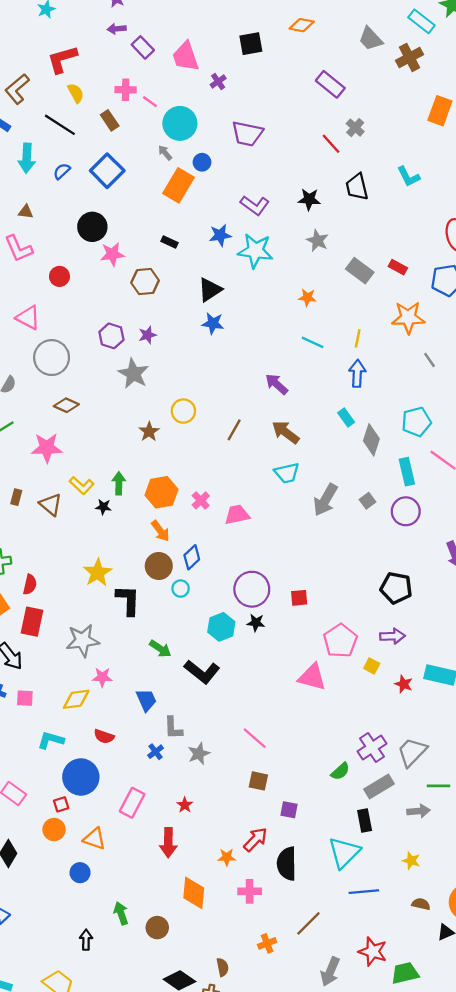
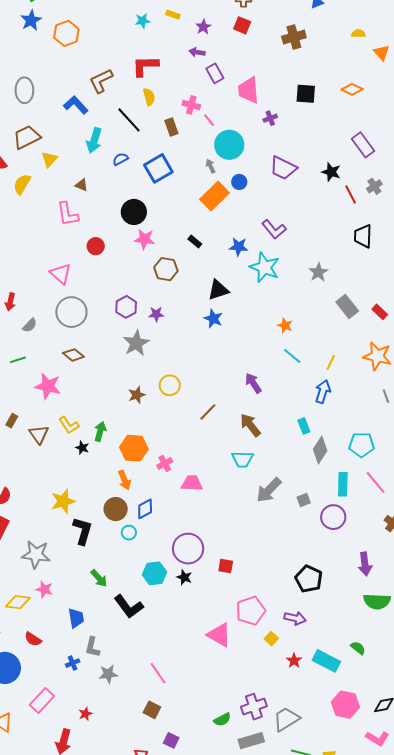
black star: (309, 199) -> (331, 172), moved
orange star: (307, 297) -> (285, 326), moved

